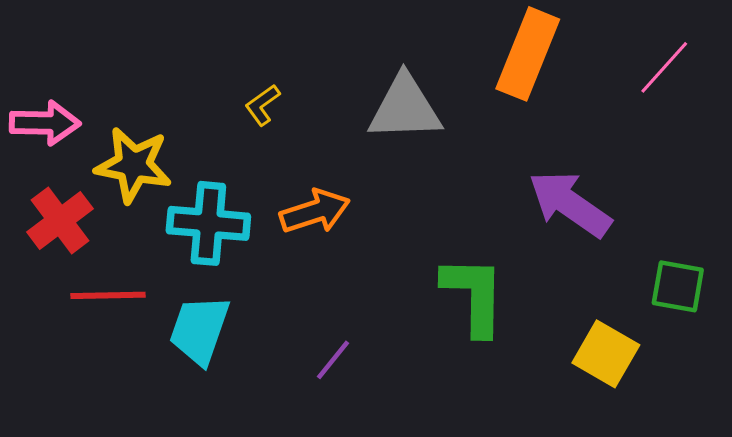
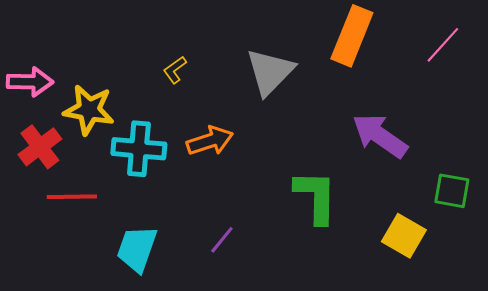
gray triangle: (405, 108) -> (270, 72), turned -44
cyan trapezoid: (199, 330) -> (137, 249), moved

